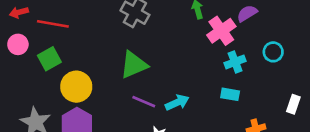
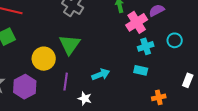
green triangle: (134, 65) -> (70, 45), turned -35
yellow circle: (76, 87) -> (44, 59), moved
purple line: (144, 102) -> (66, 82), moved, turned 72

